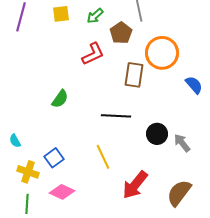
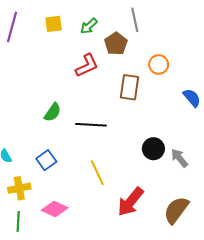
orange circle: (162, 53) -> (159, 64), size x0.6
black line: (116, 116) -> (91, 125), moved
blue square: (54, 158) -> (46, 160), moved
yellow cross: (28, 172) -> (19, 188), turned -30

